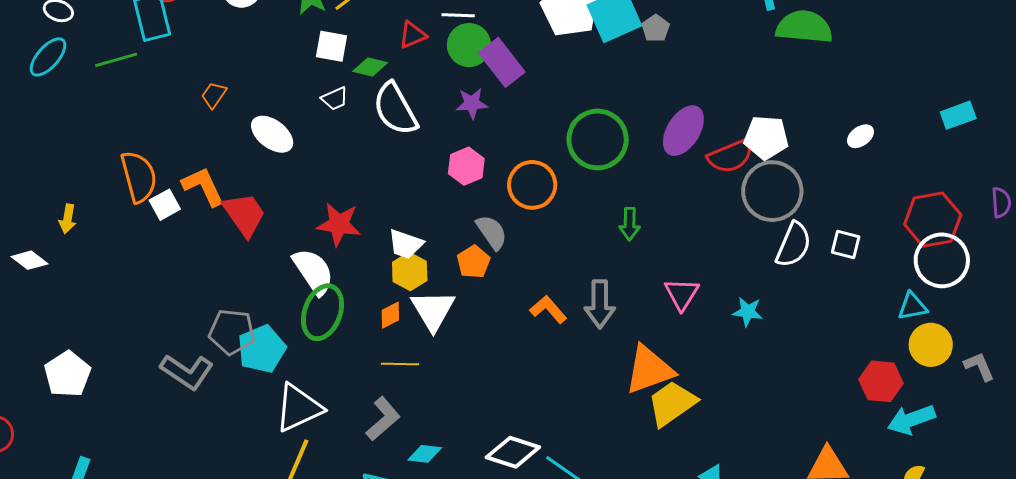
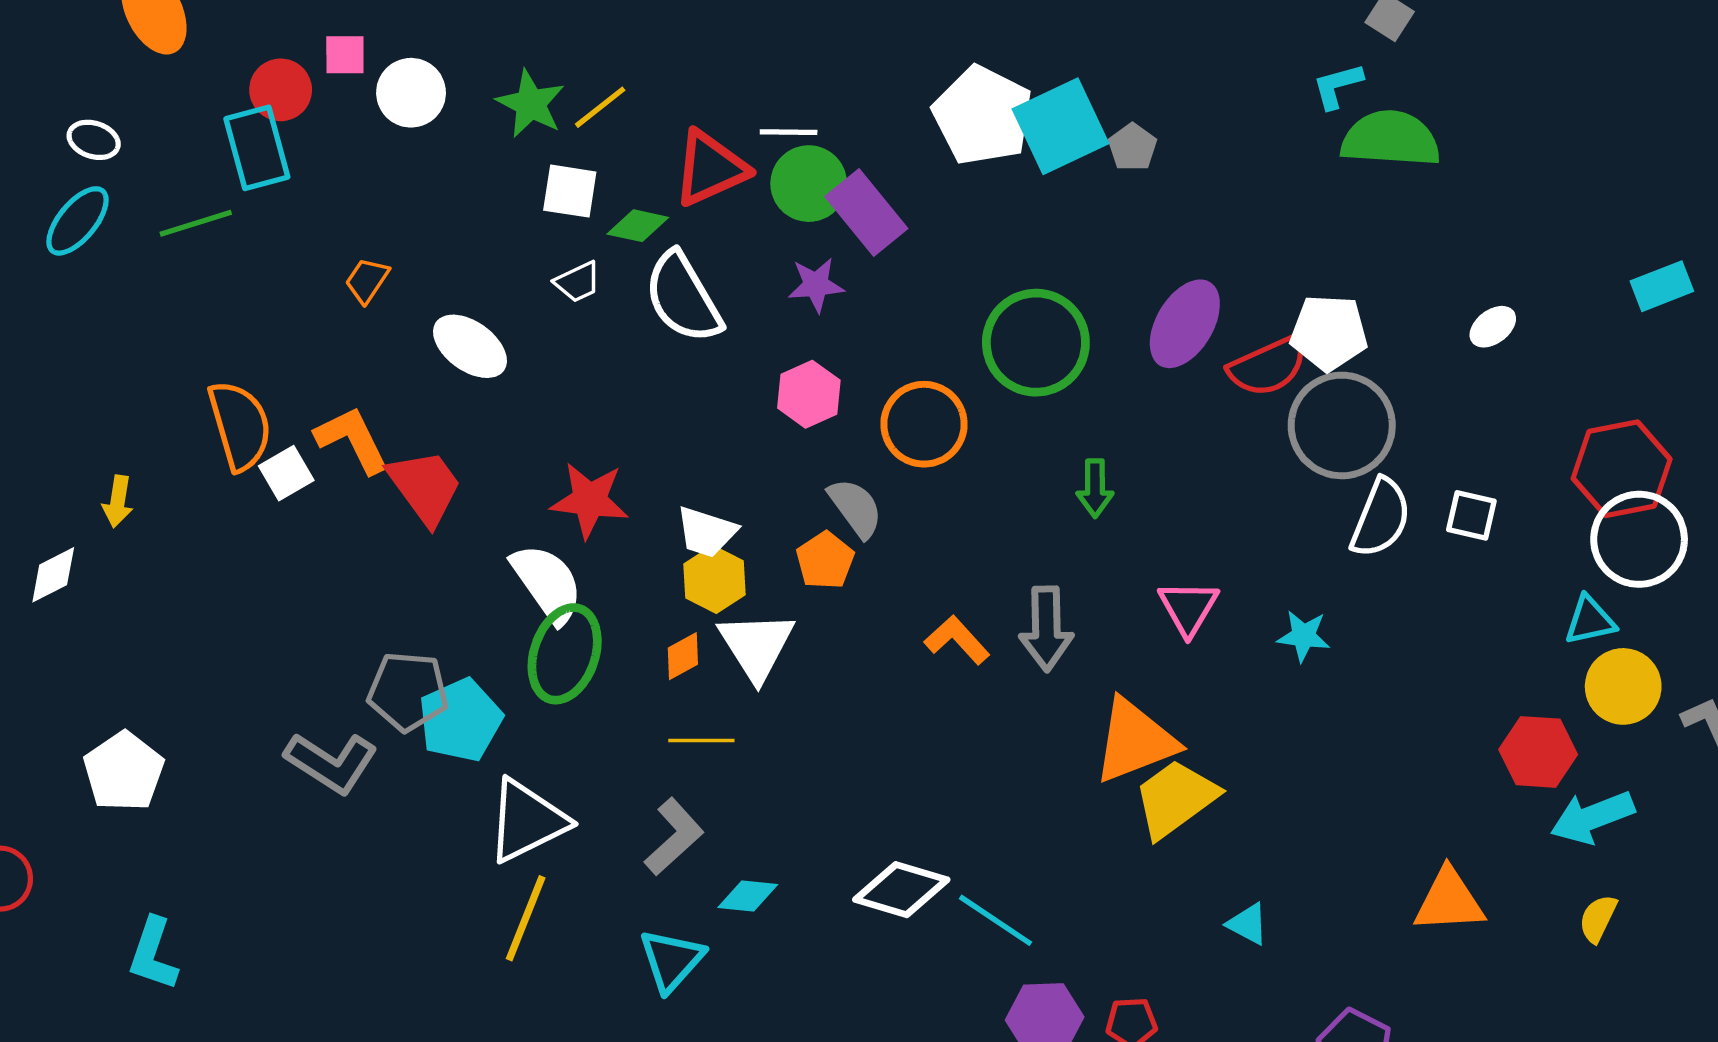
red triangle: (413, 35) -> (710, 168), size x1.6
white diamond: (29, 260) -> (53, 575), turned -63

